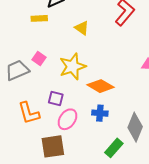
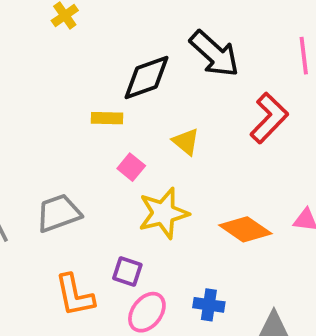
pink square: (39, 59) -> (131, 167), moved
orange diamond: (100, 86) -> (245, 229), moved

